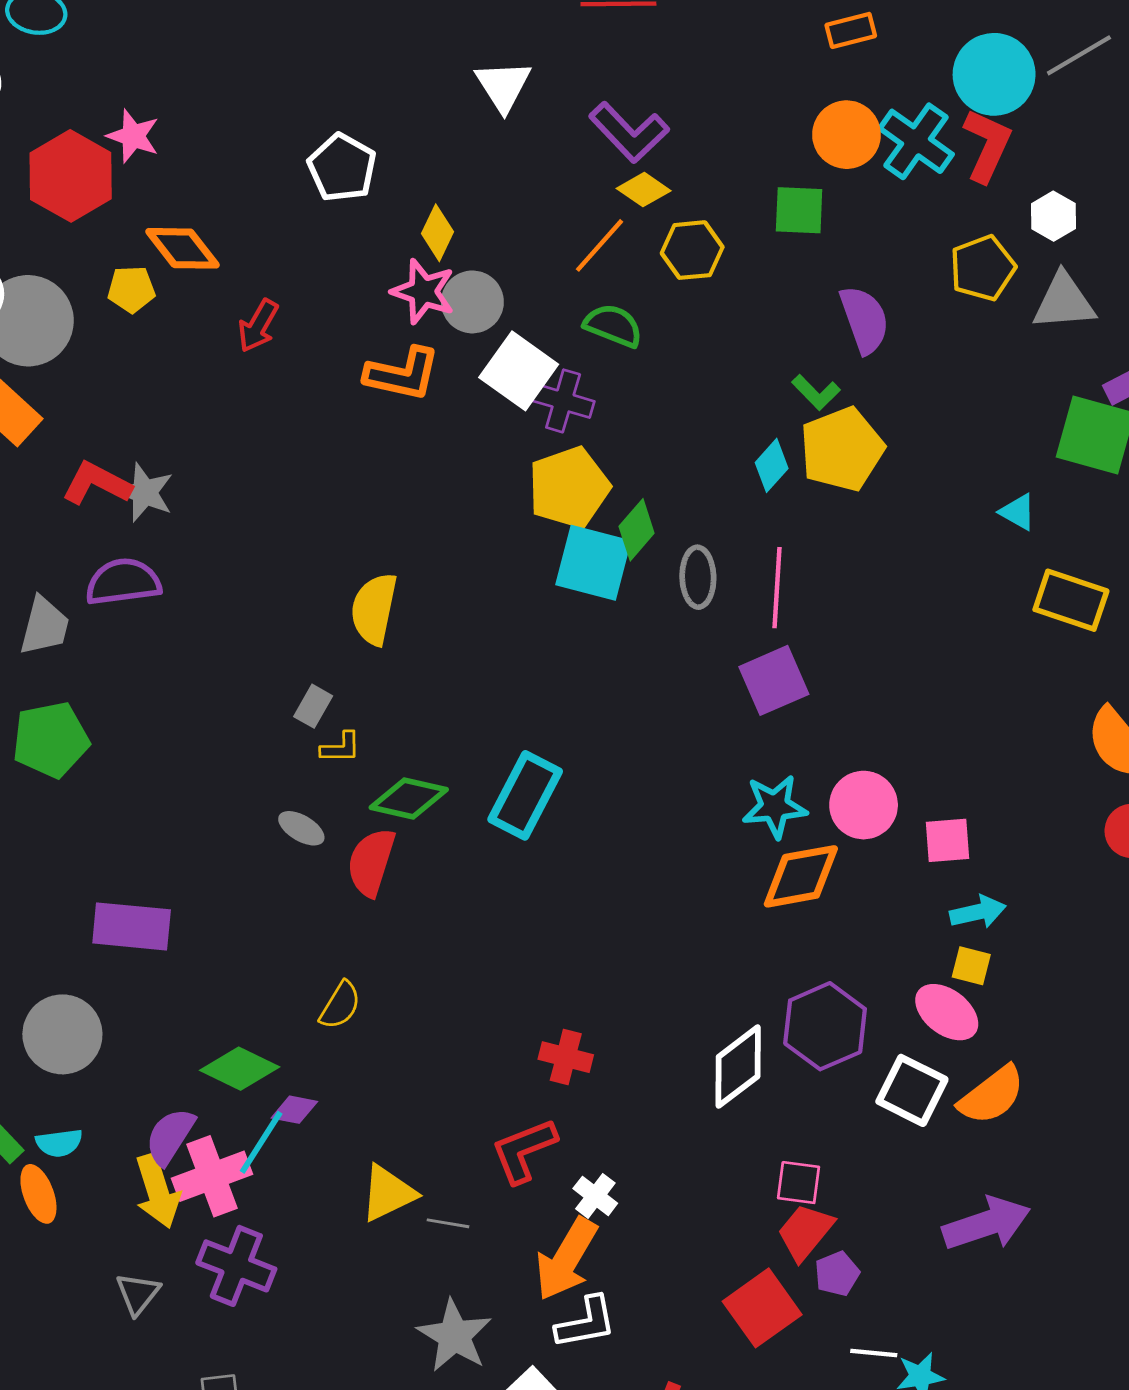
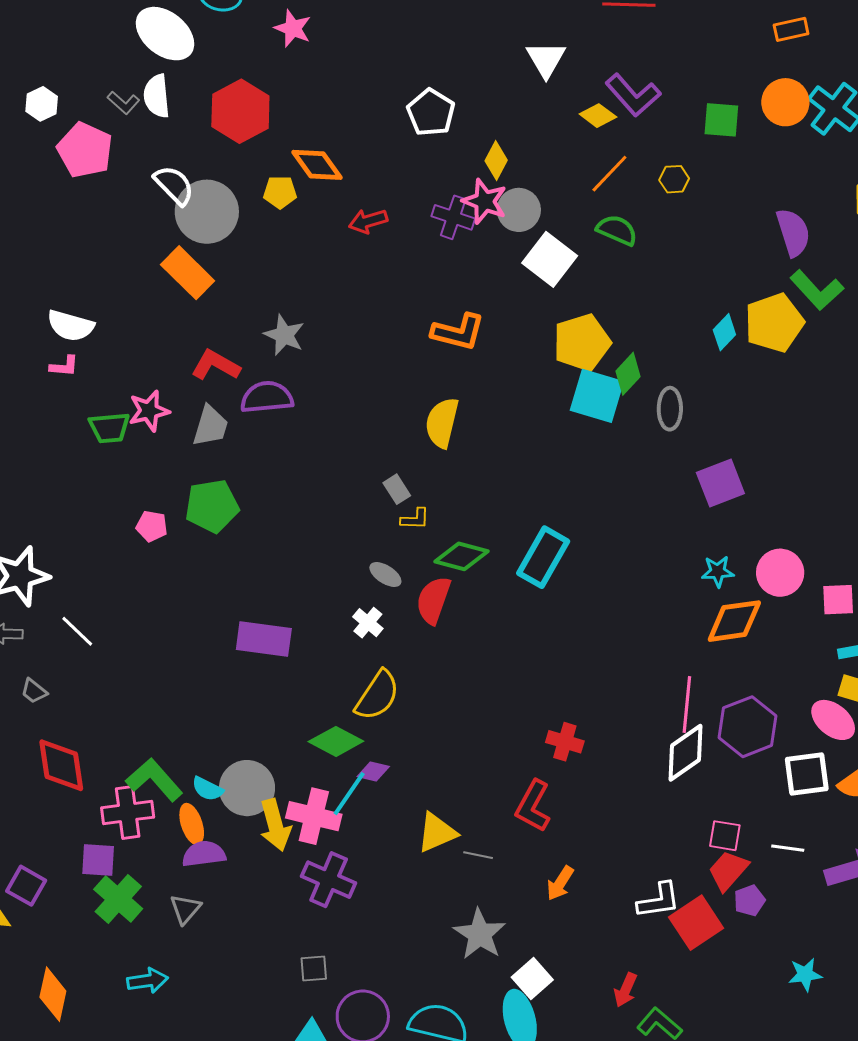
pink star: (133, 136) -> (293, 28), moved
yellow diamond: (644, 190) -> (598, 116), moved
green square: (799, 210) -> (721, 120), moved
yellow hexagon: (692, 250) -> (674, 179), size x0.7
red arrow: (258, 326) -> (368, 221), turned 42
orange L-shape: (402, 374) -> (458, 332), moved
green L-shape: (816, 392) -> (817, 290), moved, size x1.6
purple cross: (563, 401) -> (453, 217), moved
red L-shape: (97, 483) -> (216, 365), moved
pink line: (777, 588) -> (687, 704), moved
gray rectangle: (313, 706) -> (397, 489), turned -64
cyan star: (775, 807) -> (718, 571), size x0.7
yellow semicircle: (340, 1005) -> (377, 695), moved, size x1.5
gray circle: (62, 1034) -> (247, 788), moved
white square: (912, 1090) -> (807, 774), turned -36
purple semicircle: (170, 1136) -> (204, 854), moved, turned 48
cyan semicircle: (59, 1143) -> (207, 789), turned 32
red L-shape: (524, 1150) -> (533, 806), turned -42
pink cross: (212, 1176) -> (314, 816), turned 32
white cross: (595, 1196) -> (368, 623), moved
orange arrow: (566, 1259) -> (560, 883), size x0.6
gray triangle: (138, 1294) -> (185, 909), moved
white L-shape: (586, 1323) -> (659, 900), moved
white line: (874, 1353) -> (788, 848), moved

